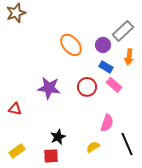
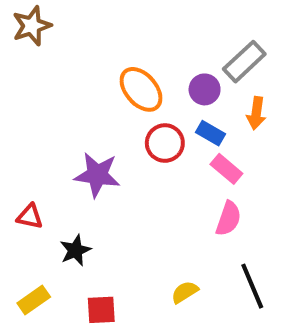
red circle: (87, 87) -> (165, 143), moved
pink semicircle: (107, 123) -> (228, 219), moved
black star: (58, 137) -> (75, 250), moved

